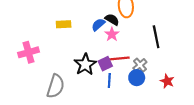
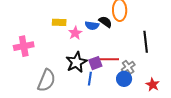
blue semicircle: (98, 25) -> (92, 26), turned -136
pink star: (112, 34) -> (75, 33), moved
blue line: (109, 81) -> (90, 79), moved

